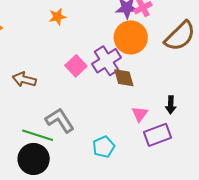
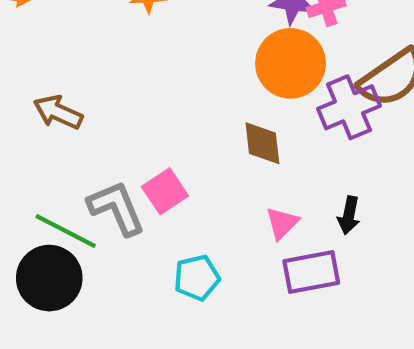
purple cross: (107, 61) -> (349, 107), moved
pink square: (76, 66) -> (165, 191), moved

